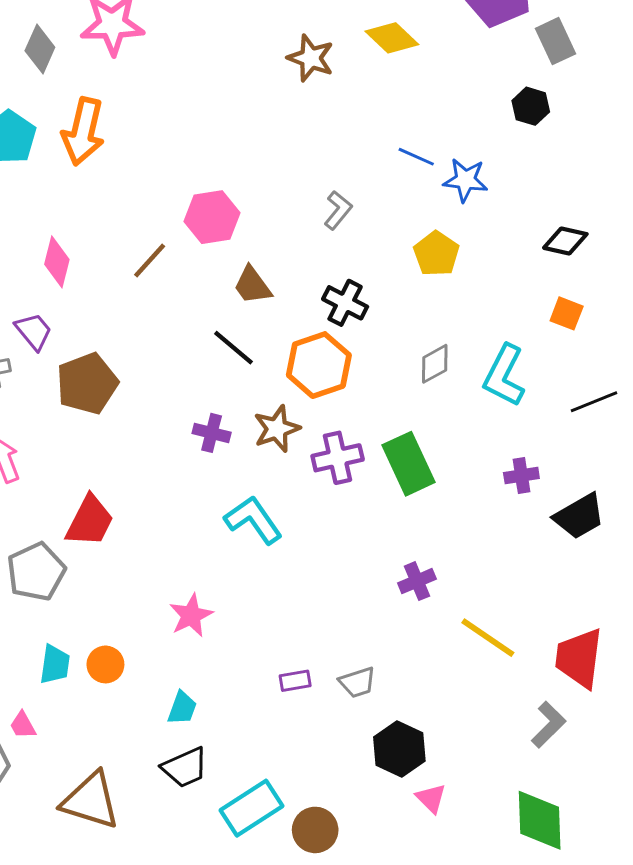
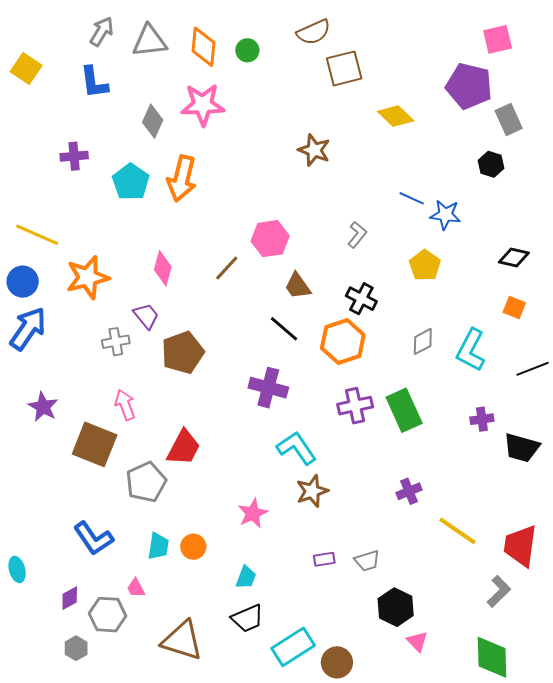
brown star: (311, 58) -> (314, 150), moved
brown star: (277, 429) -> (312, 491), moved
purple cross: (212, 433) -> (268, 388), size x1.5
black trapezoid: (579, 516) -> (522, 448), turned 45

